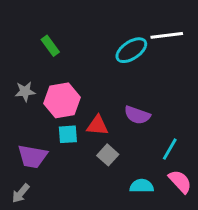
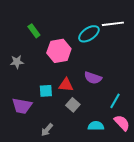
pink hexagon: (62, 100) -> (59, 51), moved
gray arrow: (21, 193) -> (47, 130), moved

